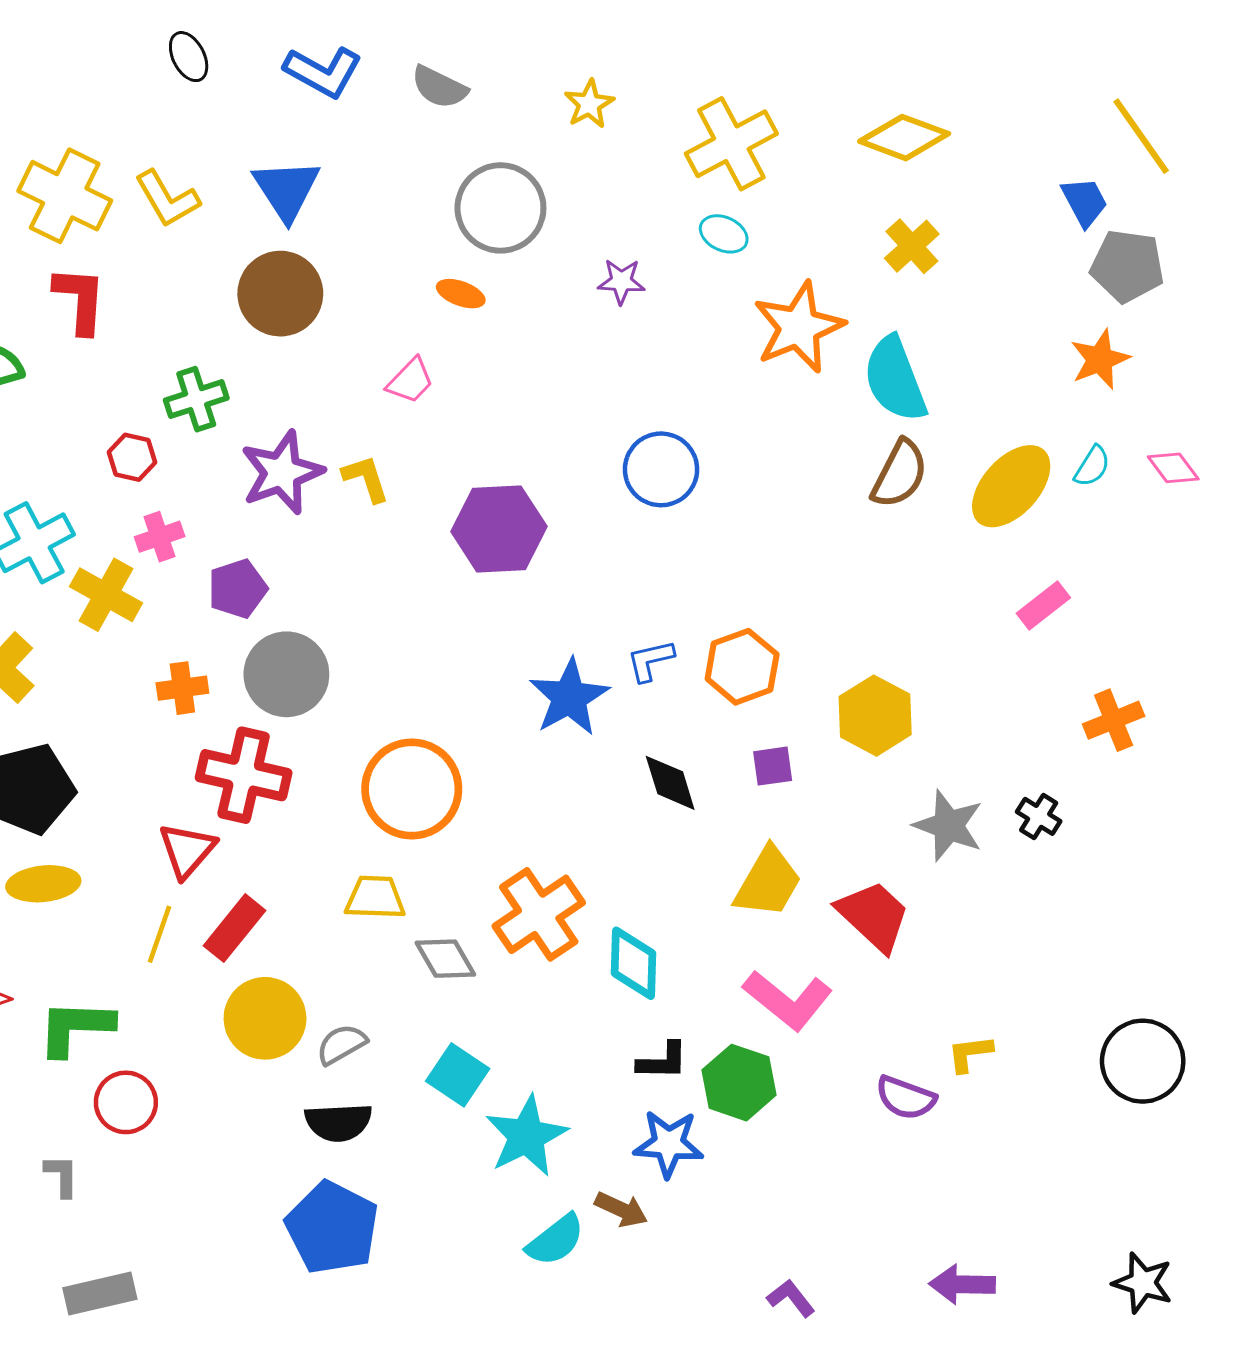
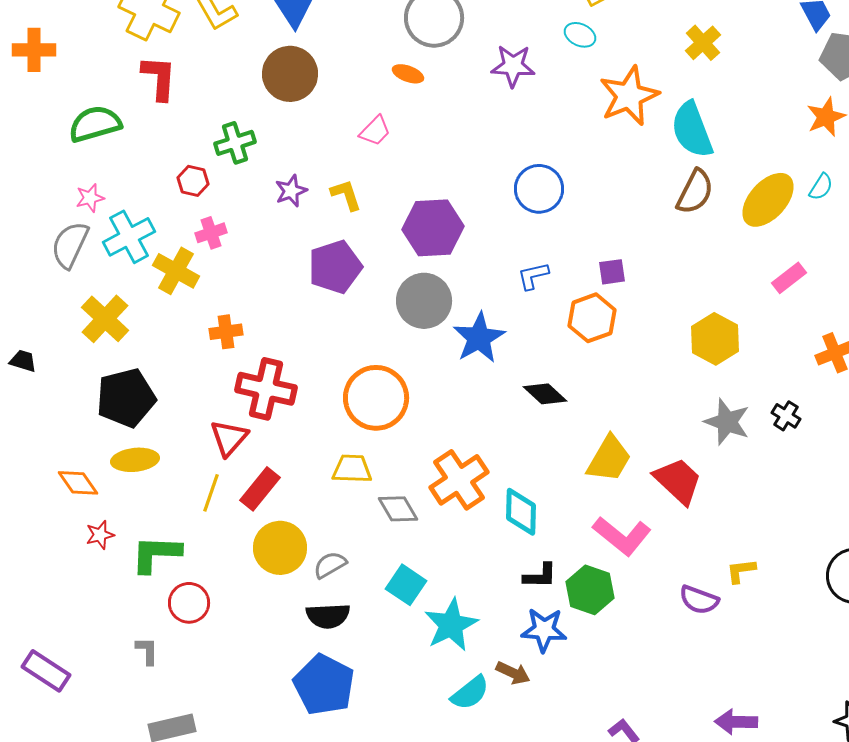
purple star: (621, 281) -> (513, 66), size x1.4
purple star: (282, 472) -> (291, 191), size x0.6
purple pentagon: (237, 589) -> (335, 267), moved, size x1.4
blue L-shape: (650, 661) -> (533, 276), moved
gray circle: (286, 674) -> (424, 301), moved
yellow hexagon: (875, 716) -> (715, 339), moved
purple square: (773, 766) -> (612, 272), moved
black diamond: (670, 783) -> (545, 394), turned -30

